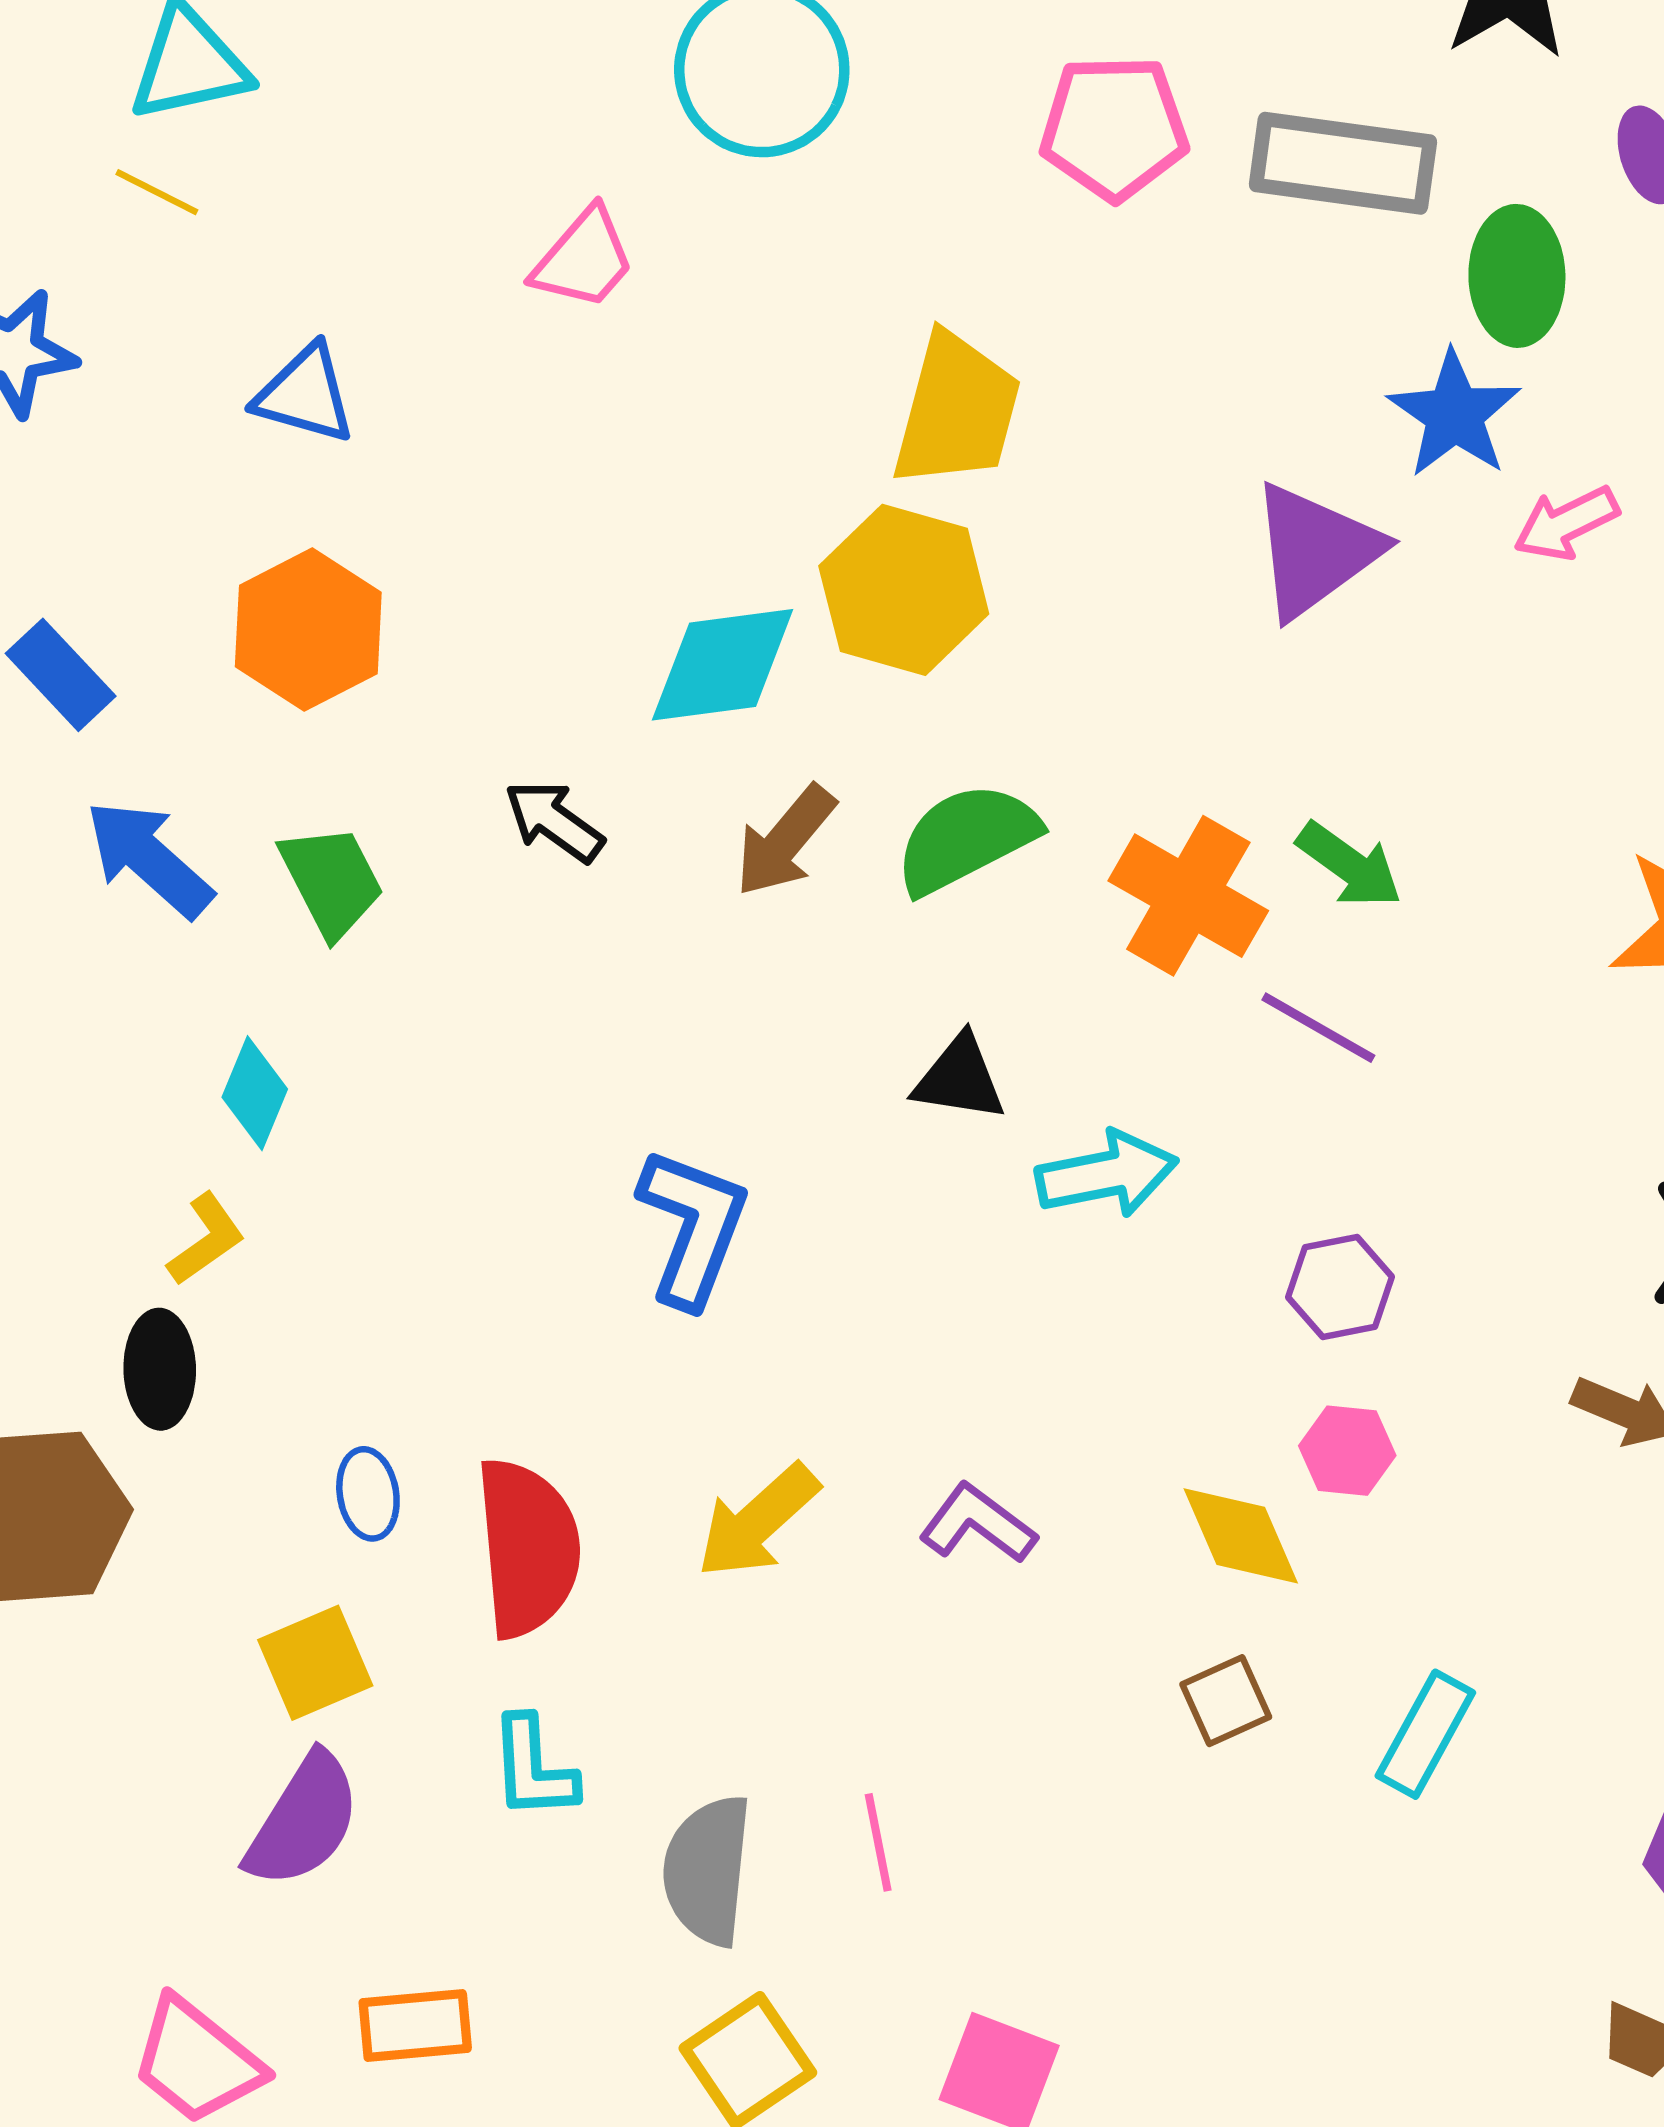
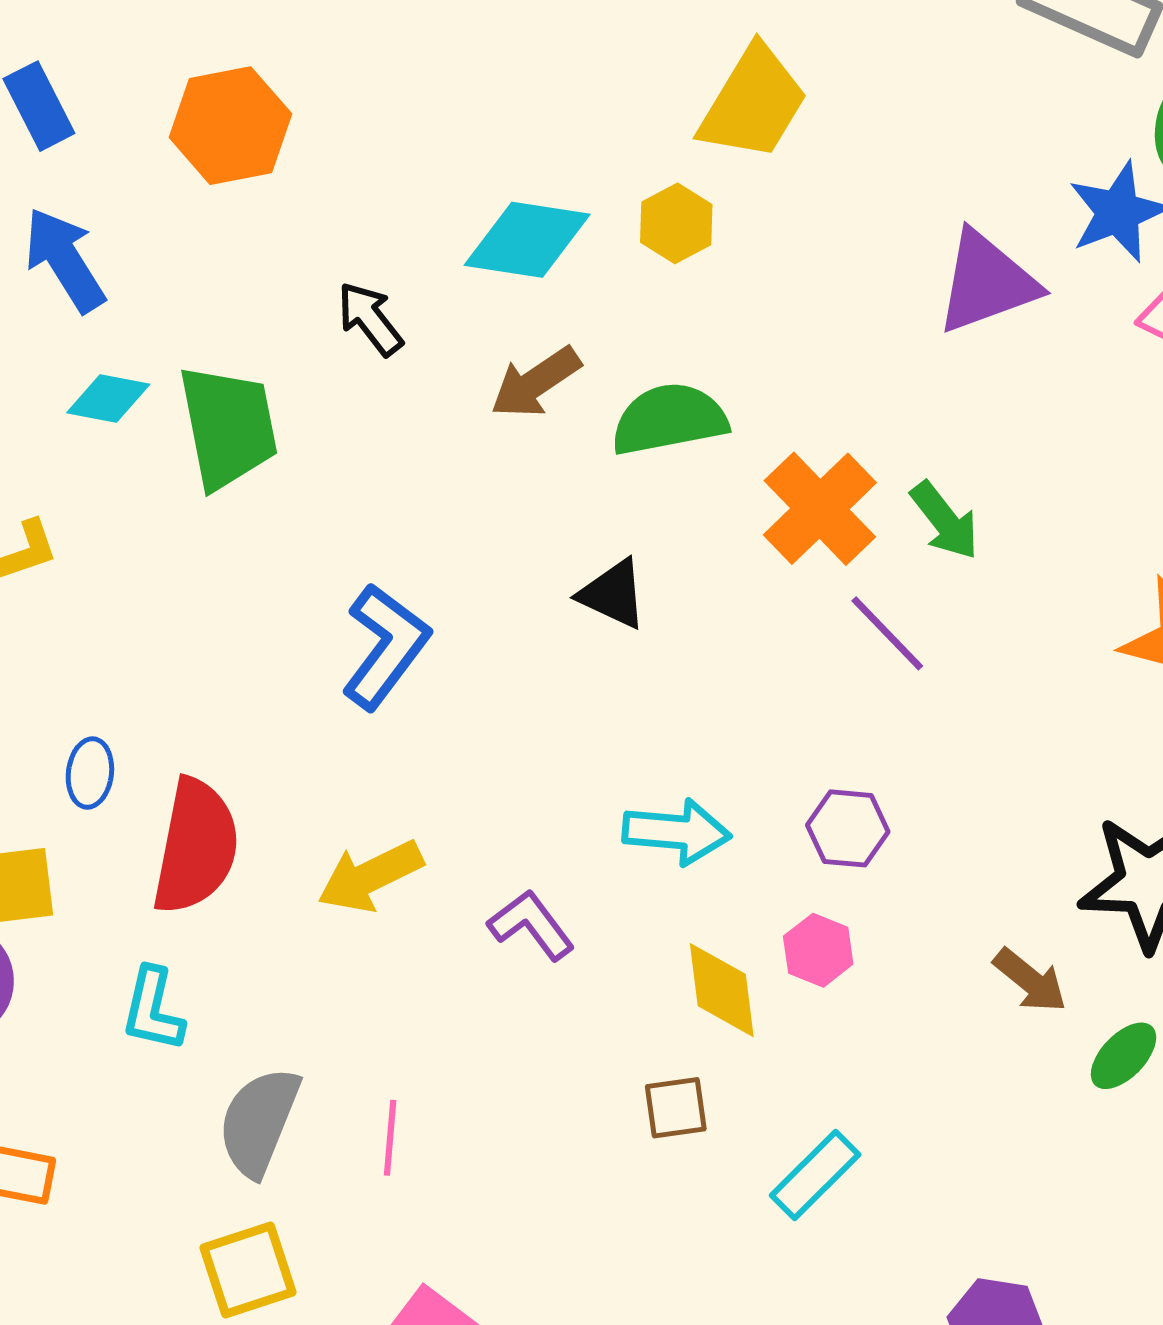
yellow hexagon: (904, 590) -> (676, 223), size x0.6
green trapezoid: (332, 881) -> (228, 427), moved, size x1.4
cyan diamond: (255, 1093) -> (108, 398), moved, turned 62
cyan arrow: (1107, 1174) -> (677, 832), moved

